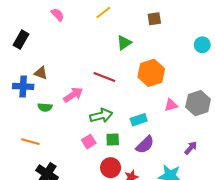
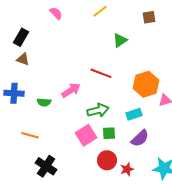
brown triangle: (41, 73) -> (23, 59), moved
orange hexagon: (151, 73) -> (146, 84), moved
blue cross: (23, 86) -> (14, 93), moved
pink square: (89, 142) -> (86, 135), size x1.5

